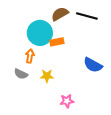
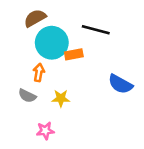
brown semicircle: (60, 14) -> (35, 18), moved
black line: (87, 16) -> (96, 30), moved
pink star: (67, 101) -> (45, 131), moved

